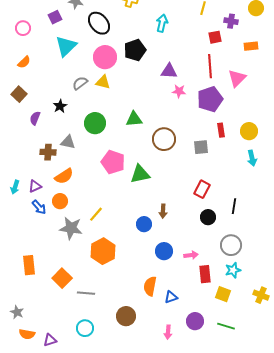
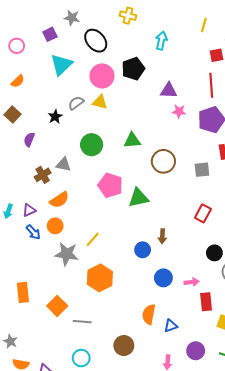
black star: (60, 106) -> (55, 117), moved
brown cross: (48, 152) -> (43, 175), turned -35
black circle: (208, 217) -> (214, 253), moved

